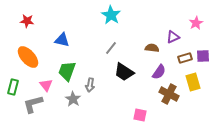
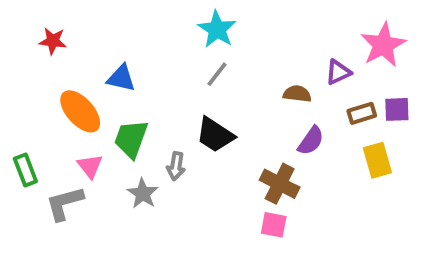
pink star: (196, 23) -> (383, 45), size x1.6
gray line: (111, 48) -> (217, 74), moved
orange ellipse: (28, 57) -> (80, 111), moved
black trapezoid: (124, 72) -> (215, 135), moved
green rectangle: (13, 87) -> (25, 170), turned -35
brown cross: (169, 94) -> (280, 184), moved

